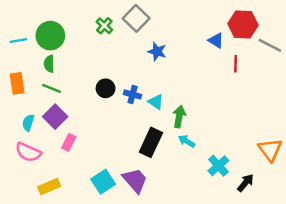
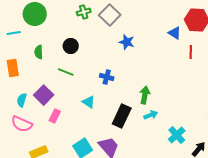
green cross: (104, 26) -> (84, 12), moved, turned 32
green circle: (50, 36) -> (35, 14), moved
green line: (52, 88) -> (66, 72), moved
black circle: (106, 88) -> (71, 46), moved
cyan triangle: (156, 102) -> (89, 102), moved
cyan arrow: (187, 141) -> (151, 115), turned 128

